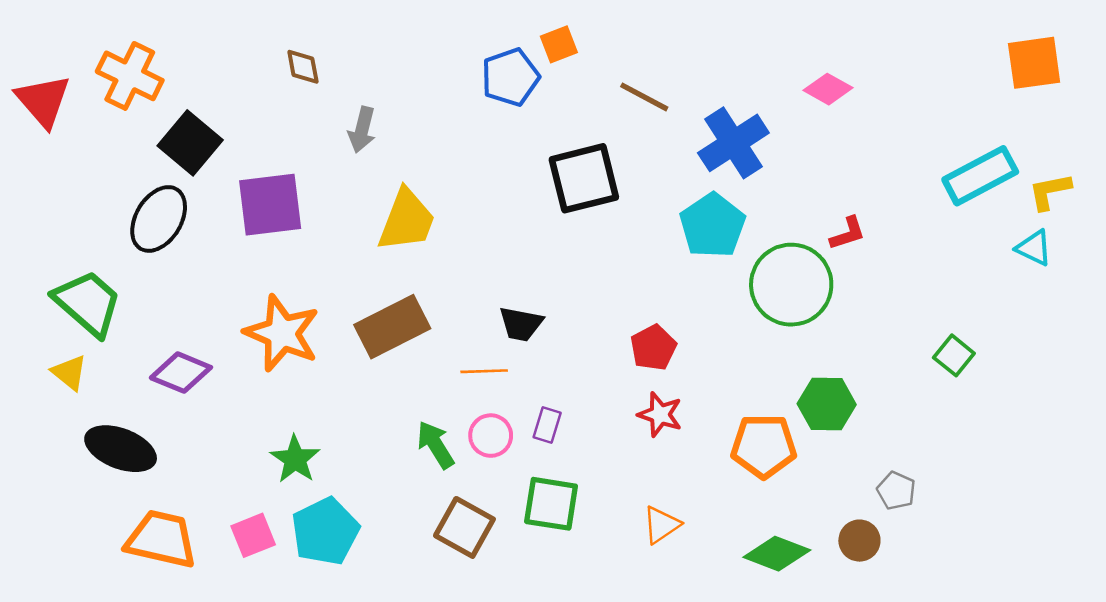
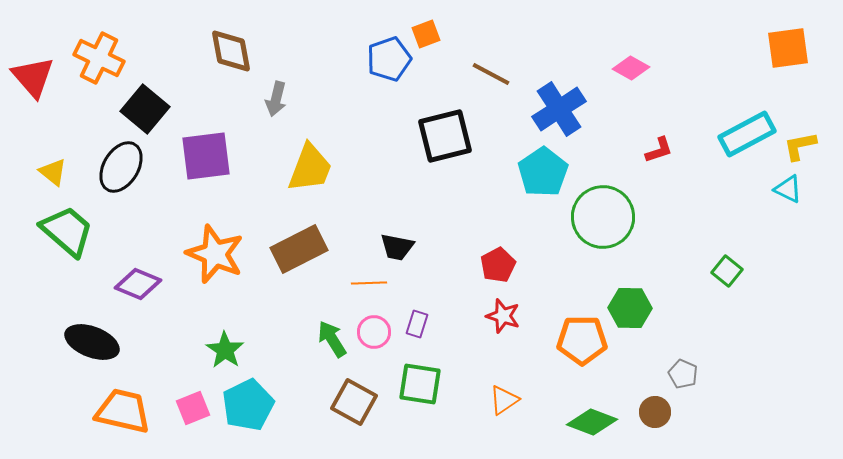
brown diamond: (303, 67) -> (231, 51), size x1.6
red L-shape: (848, 233) -> (659, 150), moved
yellow triangle: (69, 373) -> (53, 172), moved

